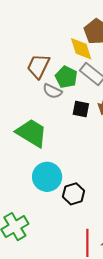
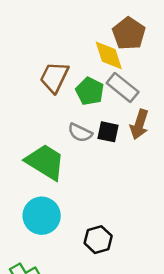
gray semicircle: (52, 91) -> (80, 133), moved
cyan circle: (47, 177) -> (42, 216), moved

